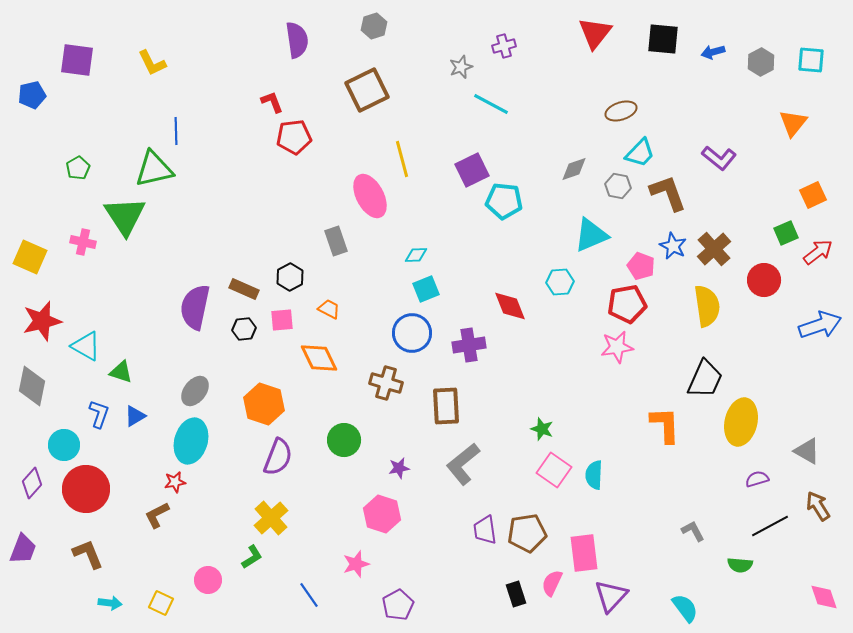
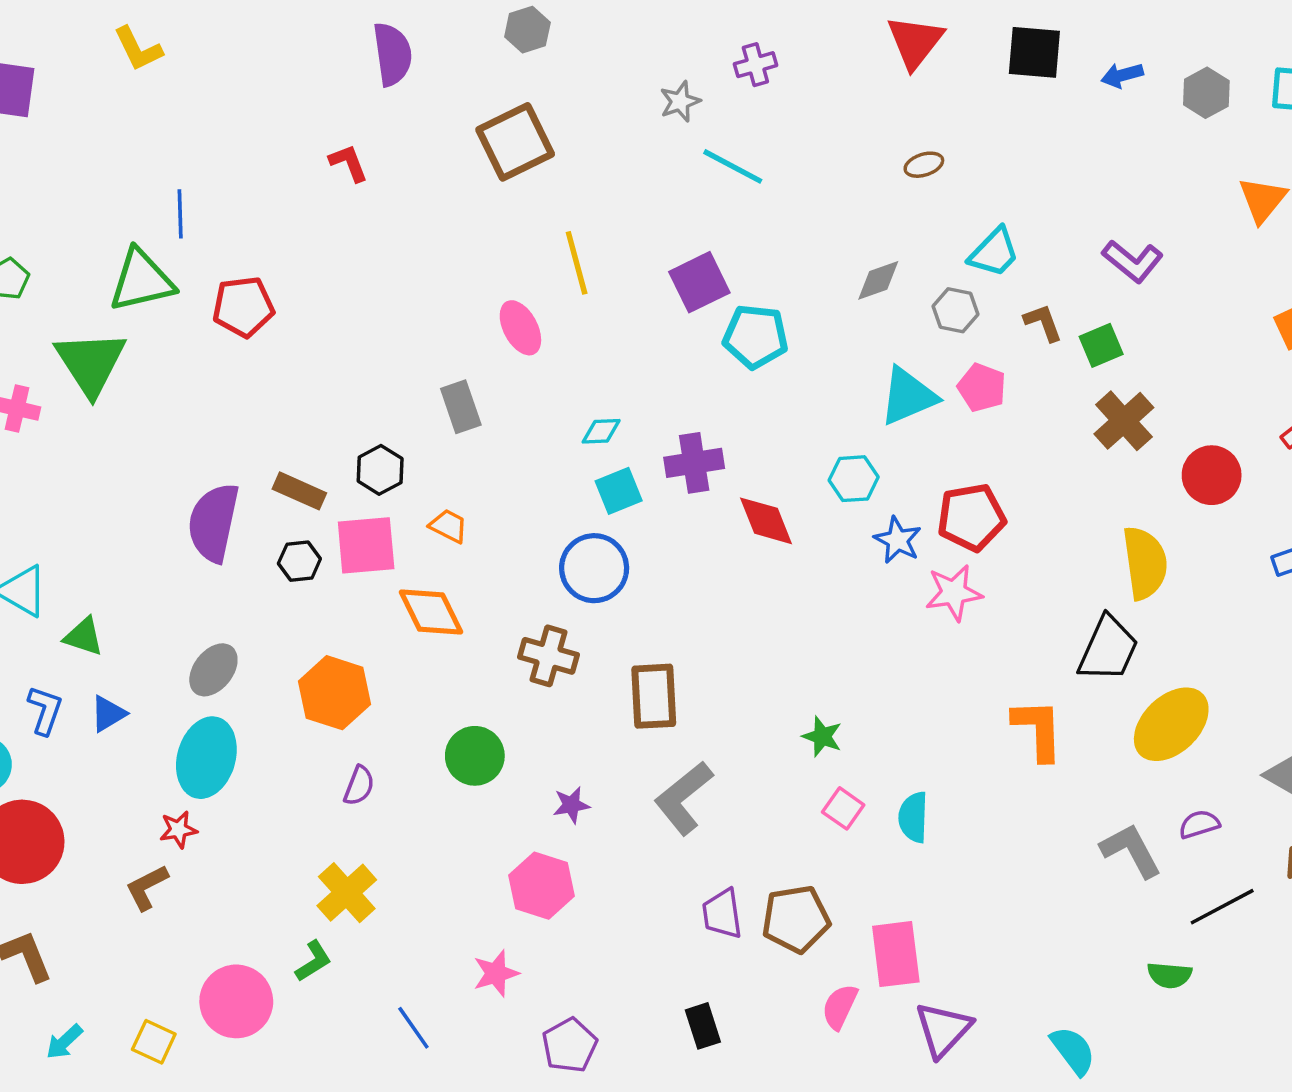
yellow L-shape: (152, 63) -> (138, 49), moved
brown ellipse: (621, 111) -> (924, 165), moved, size x0.7
red pentagon: (294, 137) -> (243, 307), moved
brown L-shape: (668, 193) -> (1043, 323), size x0.6
pink ellipse: (370, 196) -> (520, 328), size x0.7
green square: (786, 233) -> (1101, 345), moved
blue star: (673, 246) -> (898, 540), moved
pink pentagon: (641, 266) -> (982, 387), moved
yellow semicircle: (707, 306) -> (1145, 563), moved
pink square: (282, 320) -> (366, 545), size x1.5
purple cross: (469, 345) -> (694, 463), moved
yellow ellipse: (741, 422) -> (1171, 724), turned 33
purple semicircle: (278, 457) -> (359, 786), size x0.6
pink square: (554, 470) -> (843, 808), size x0.7
gray L-shape: (693, 531) -> (1131, 851), moved, size x1.5
pink circle: (208, 580) -> (236, 1001), size x1.5
black rectangle: (516, 594) -> (703, 1026), moved
cyan arrow: (110, 603) -> (64, 1042), turned 130

